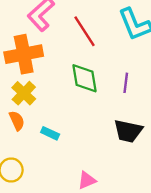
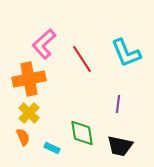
green diamond: (84, 78) -> (82, 133), moved

